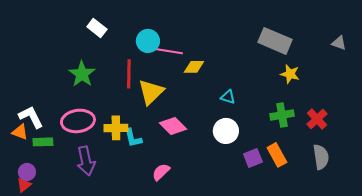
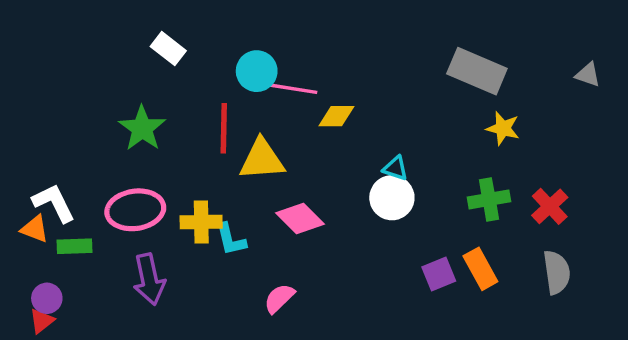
yellow triangle: (151, 92) -> (262, 160), turned 40
white circle: (226, 131) -> (392, 198), moved

